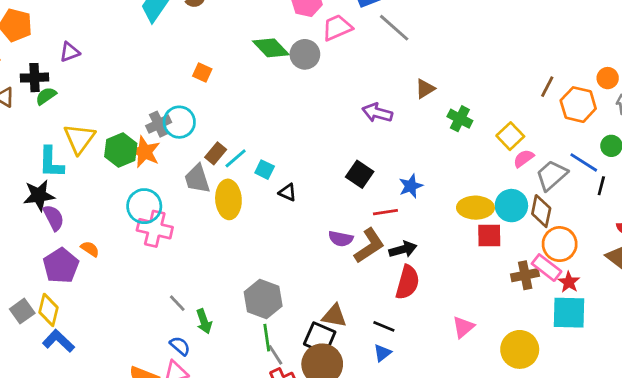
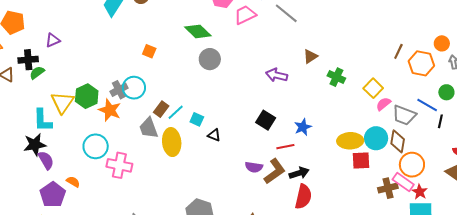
gray circle: (305, 54) -> (210, 59), moved
green hexagon: (121, 150) -> (87, 96), moved
gray trapezoid: (552, 175) -> (404, 115), turned -115
cyan circle: (144, 206) -> (96, 146), moved

